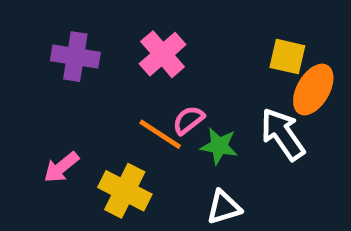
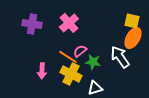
yellow square: (287, 57) -> (132, 21), moved
pink arrow: (61, 167) -> (42, 71), moved, turned -49
yellow cross: (125, 191) -> (71, 74), moved

